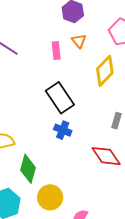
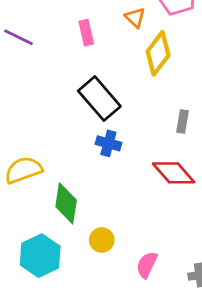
orange triangle: (79, 41) -> (135, 18), moved
yellow circle: (50, 197) -> (102, 240), size x0.7

